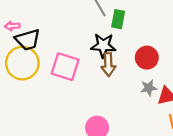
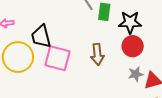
black trapezoid: (28, 40) -> (41, 36), moved, turned 95
black star: (103, 46) -> (130, 22), moved

